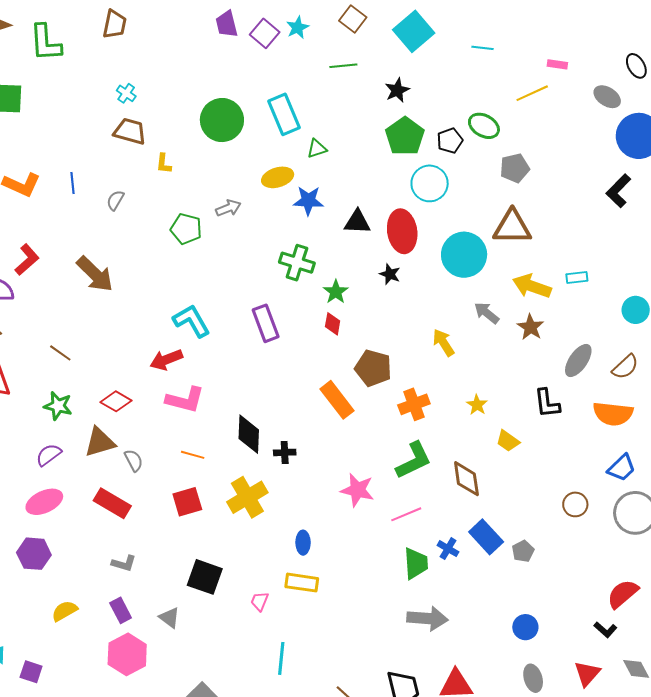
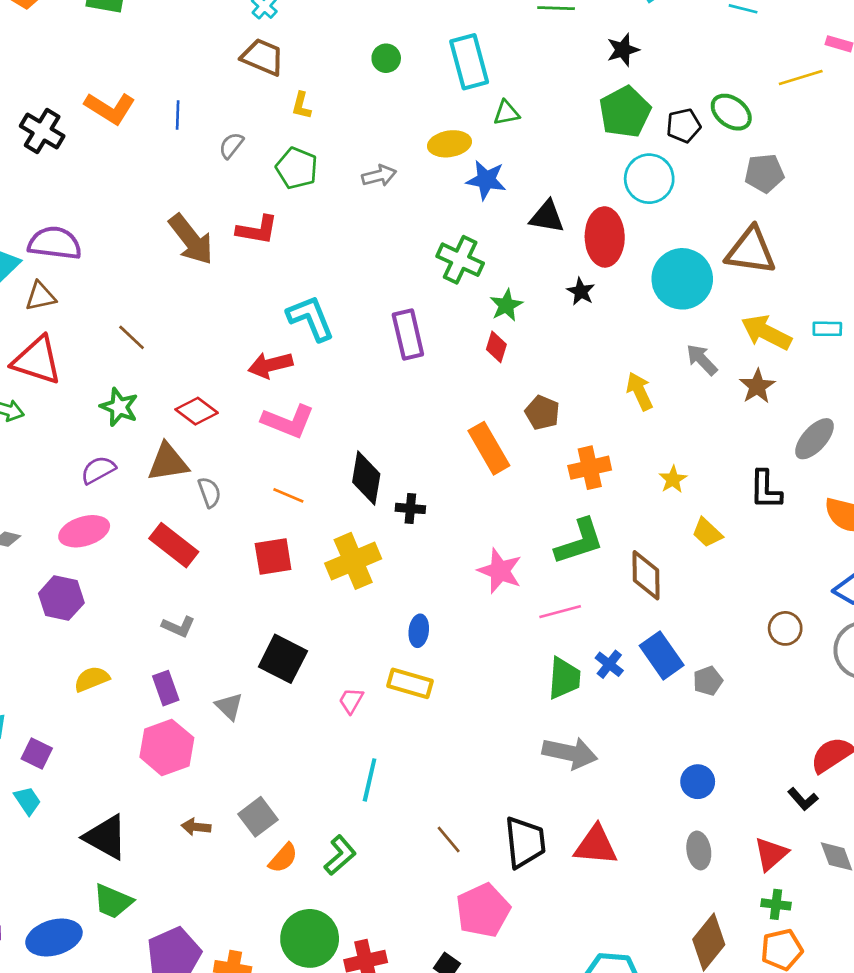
green circle: (222, 120) -> (386, 58), size x0.5
green pentagon: (186, 229) -> (297, 168), moved
red L-shape: (27, 260) -> (257, 230), moved, turned 44
brown pentagon: (373, 368) -> (542, 413), size x0.7

